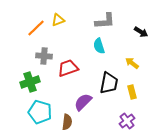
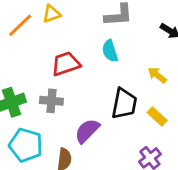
gray cross: (44, 56) -> (51, 101), moved
red trapezoid: (68, 68) -> (66, 64), moved
yellow rectangle: (132, 92) -> (157, 117), turned -32

